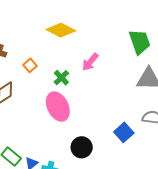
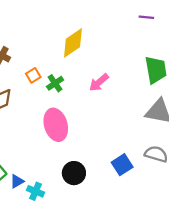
yellow diamond: (61, 30) -> (73, 43), turned -72
green cross: (61, 78) -> (55, 83), moved

